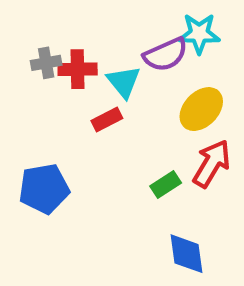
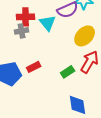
gray cross: (46, 63) -> (22, 31), moved
red rectangle: (107, 119) -> (34, 67), moved

